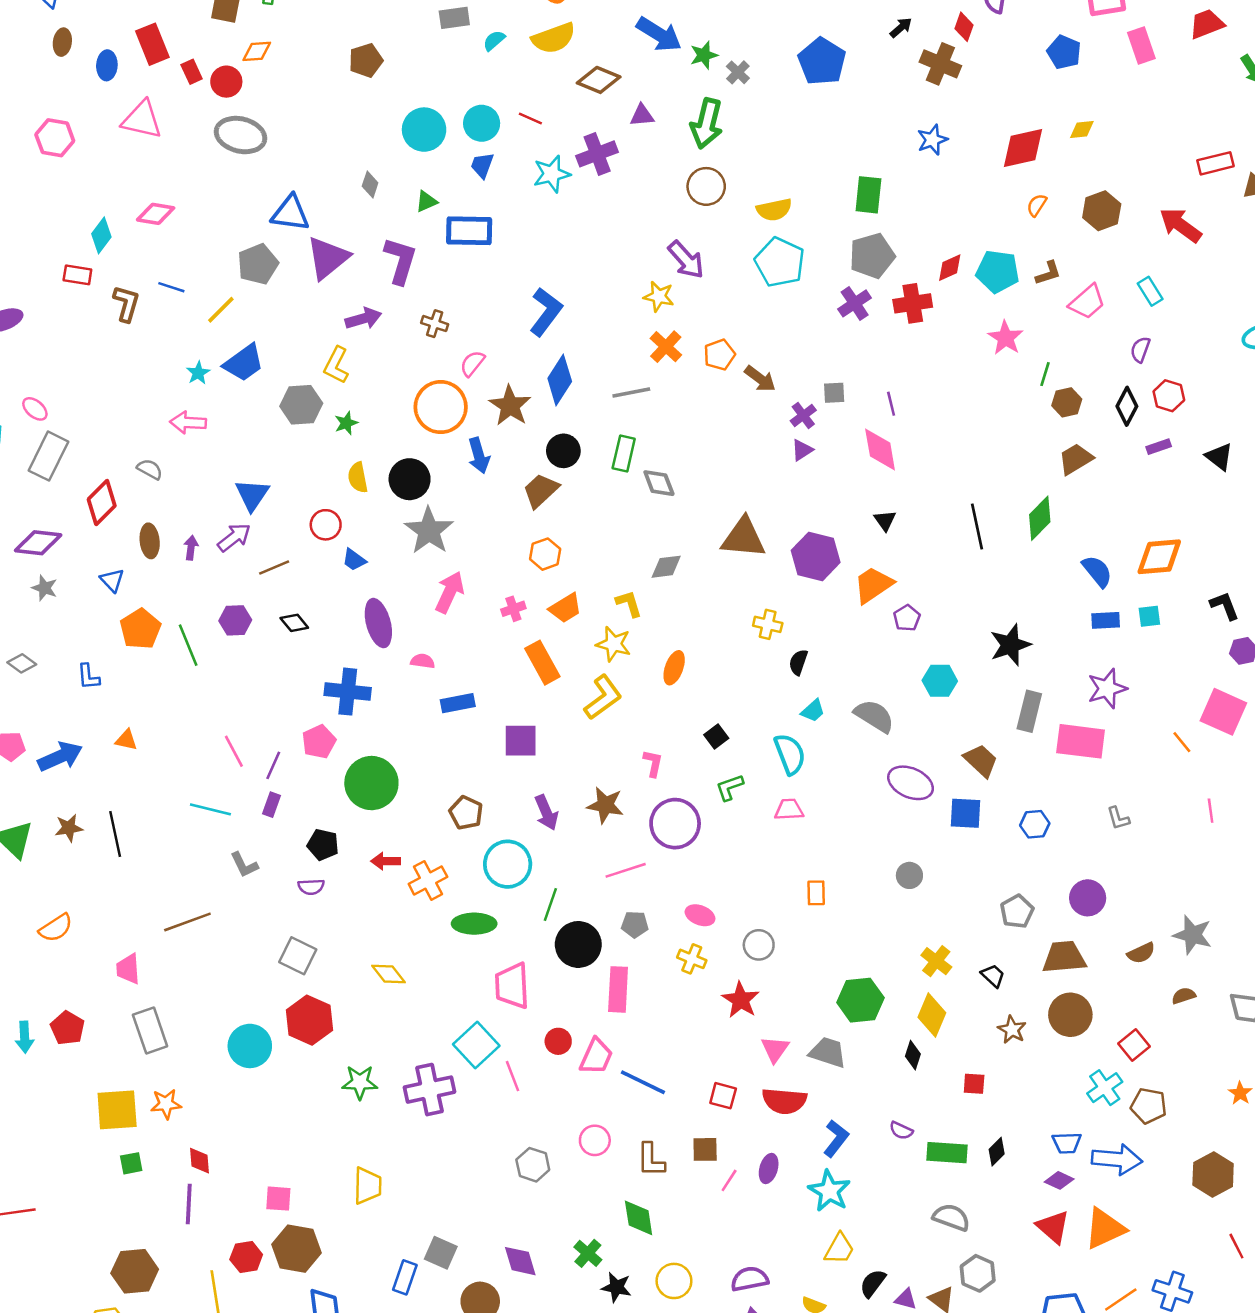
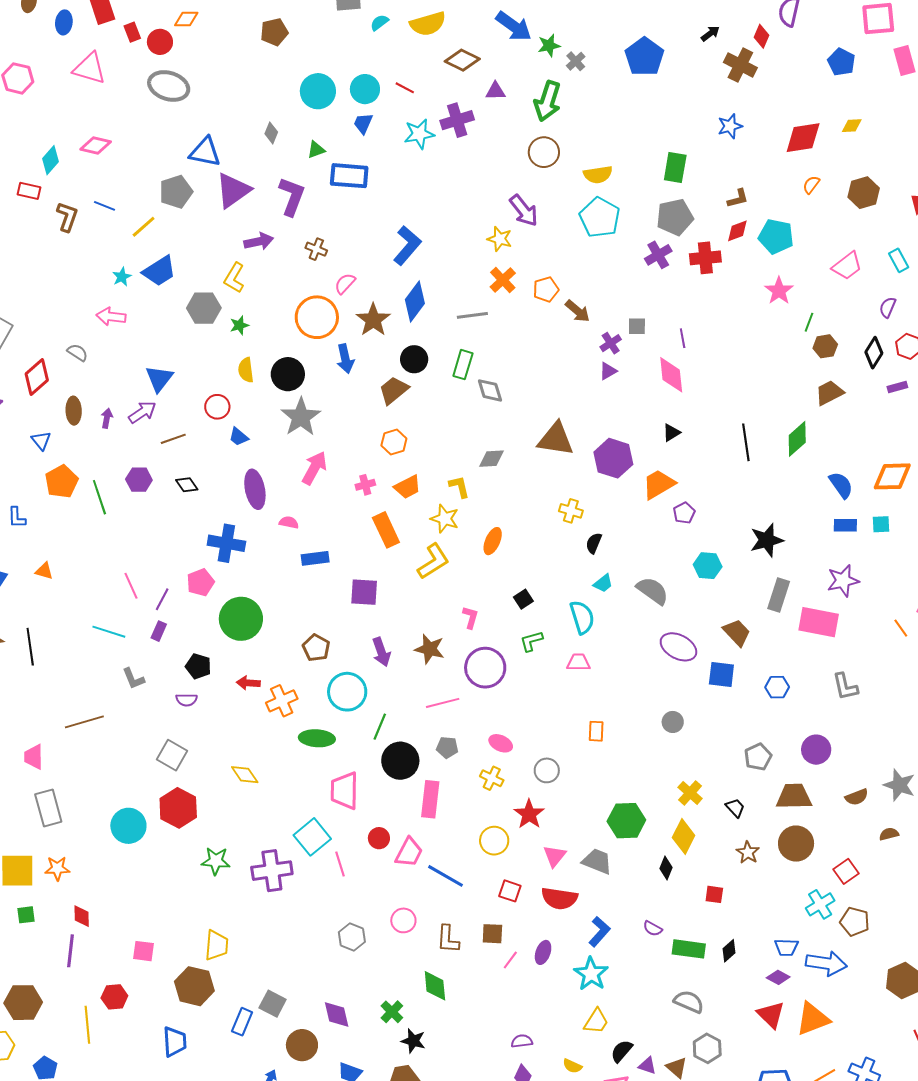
brown L-shape: (1048, 273) -> (738, 198), moved
black triangle: (885, 520) -> (671, 433), turned 30
gray L-shape: (1118, 818) -> (845, 687), size x1.4
brown hexagon: (297, 1249) -> (194, 986), moved
purple semicircle: (750, 1279) -> (522, 1041), size x0.7
yellow circle: (674, 1281) -> (494, 841), moved

